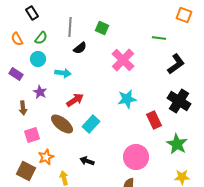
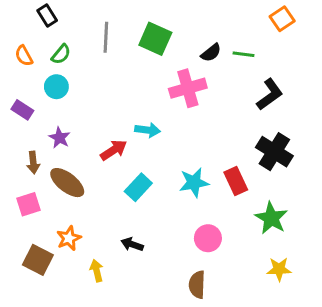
orange square: (184, 15) -> (282, 19), turned 35
green square: (102, 28) -> (155, 39), size x1.5
black semicircle: (80, 48) -> (211, 53), moved
pink cross: (123, 60) -> (188, 88), turned 30
cyan arrow: (63, 73) -> (148, 130), moved
cyan star: (127, 99) -> (194, 183), moved
brown ellipse: (62, 124) -> (67, 183), moved
pink square: (32, 135) -> (29, 204), moved
pink circle: (136, 157) -> (208, 238), size x0.7

